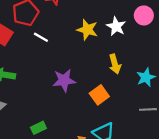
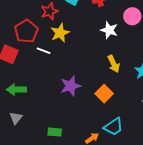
yellow star: (87, 30) -> (60, 33), moved, turned -30
green rectangle: (38, 128) -> (55, 132), turned 40

